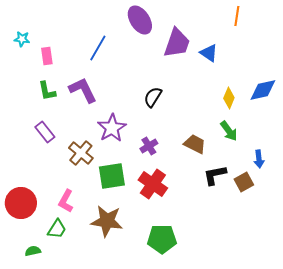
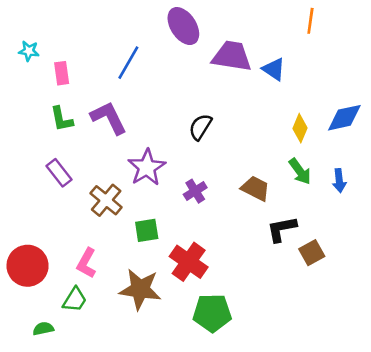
purple trapezoid: (177, 43) -> (232, 56), turned -100
blue arrow: (259, 159) -> (339, 181), moved
green square: (112, 176) -> (147, 230), size x0.7
brown square: (244, 182) -> (312, 253), moved
red cross: (153, 184) -> (189, 262), moved

